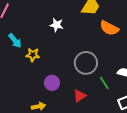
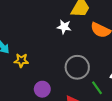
white star: (57, 25) -> (64, 27), moved

